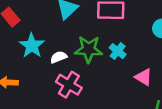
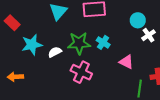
cyan star: (32, 46) -> (32, 45), turned 30
pink cross: (69, 85) -> (81, 72), moved

